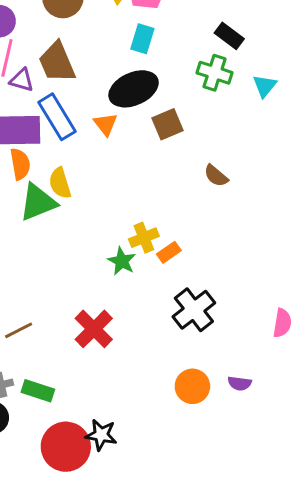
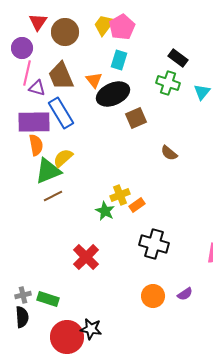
orange triangle: (106, 124) -> (94, 80), moved
yellow semicircle: (60, 183) -> (63, 158), turned 65
black cross: (194, 310) -> (154, 244), turned -36
brown line: (19, 330) -> (53, 196), moved
purple semicircle: (240, 383) -> (185, 294), turned -42

